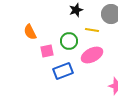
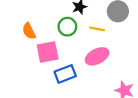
green circle: (69, 41) -> (67, 27), moved
pink square: (47, 51) -> (48, 52), size x1.5

